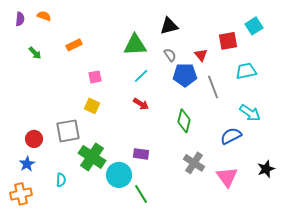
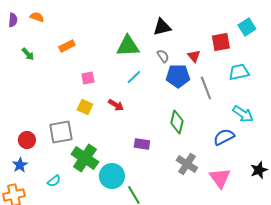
red arrow: (141, 104) -> (116, 105), moved
purple rectangle: (141, 154) -> (142, 144), moved
cyan semicircle: (61, 180) -> (54, 181), turned 48

